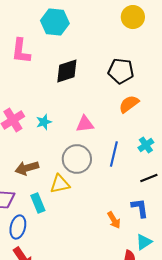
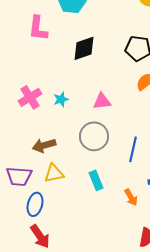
blue line: (114, 154) -> (133, 149), moved
yellow triangle: (60, 184) -> (54, 173), moved
cyan rectangle: (38, 203) -> (96, 180), moved

